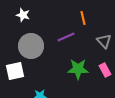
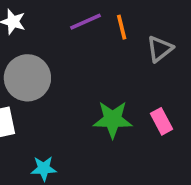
purple line: (66, 37) -> (85, 22), moved
gray triangle: (104, 41) -> (160, 49), moved, turned 35

